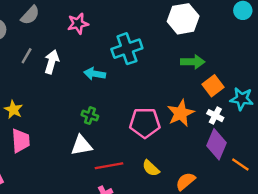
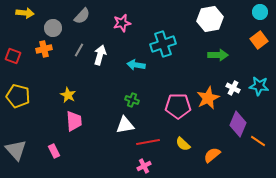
orange square: (213, 86) -> (259, 40), moved
white cross: (215, 116) -> (233, 88), moved

